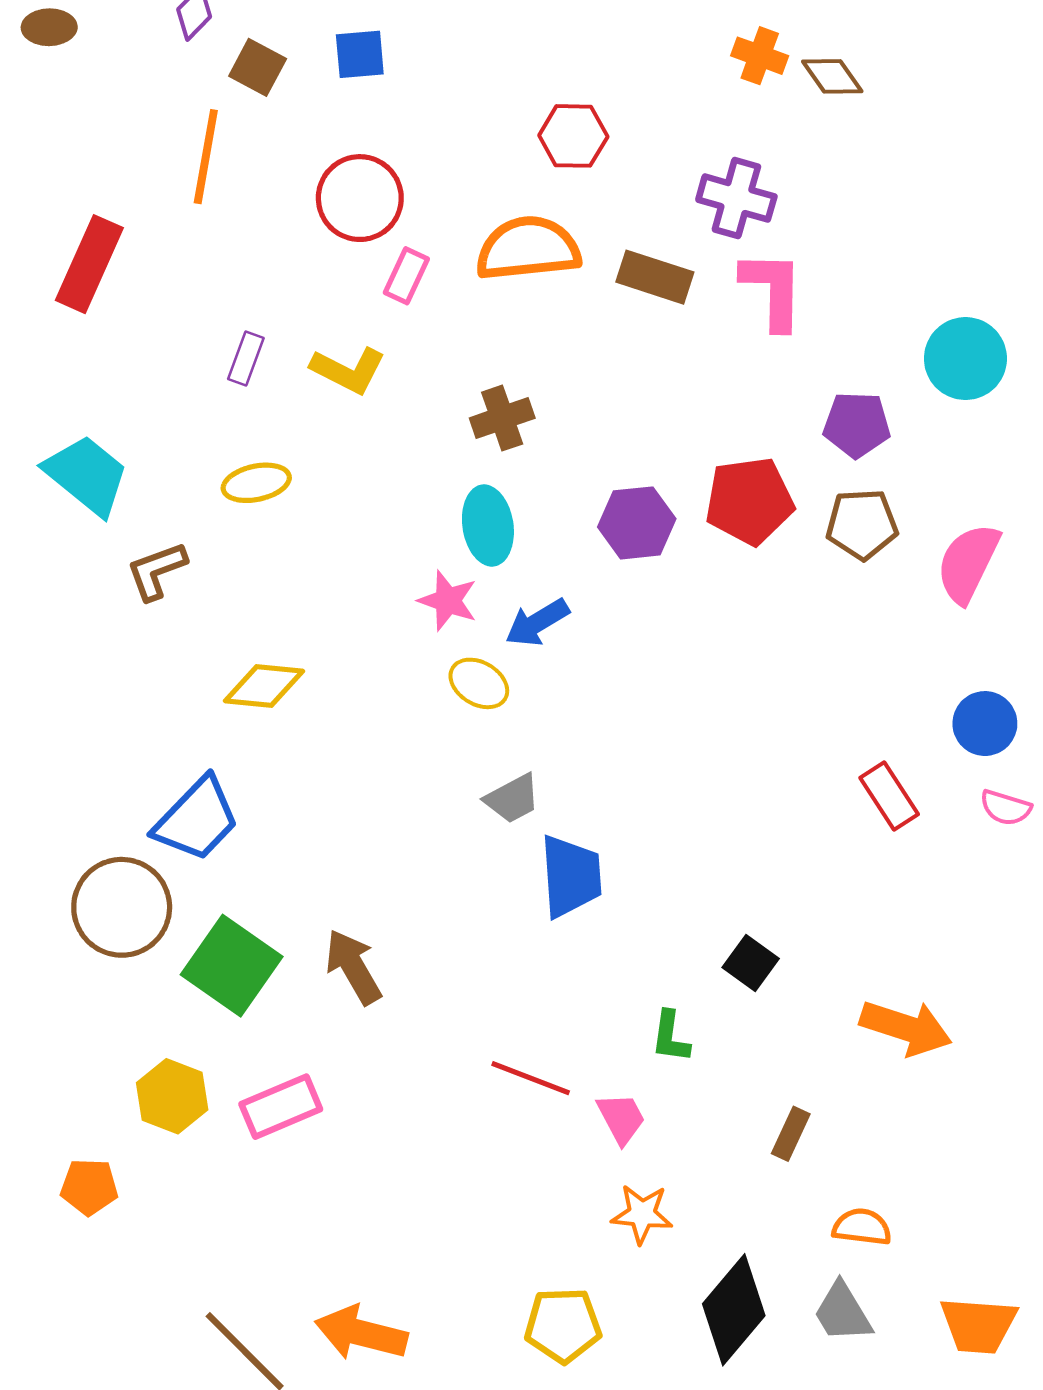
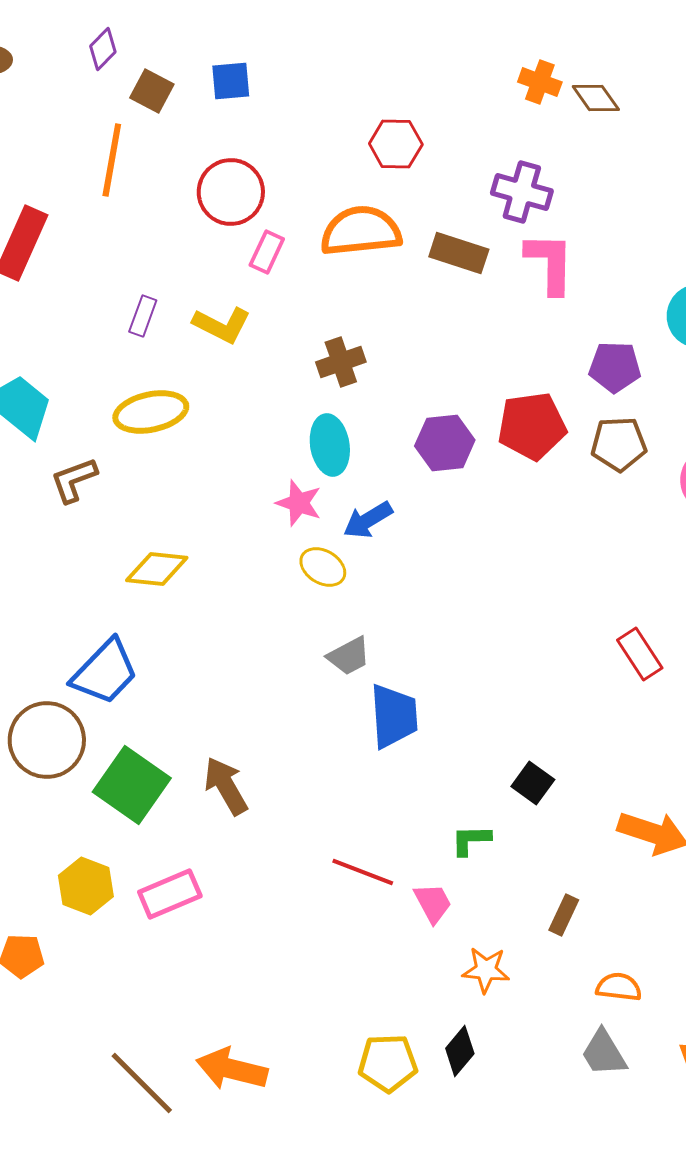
yellow ellipse: (256, 483) -> (151, 412), size x1.4
green L-shape: (670, 1037) -> (471, 840), turned 81
orange star: (642, 1214) -> (486, 970), moved
black diamond: (734, 1310) -> (460, 1051), moved, size x0.6

